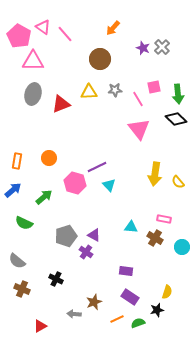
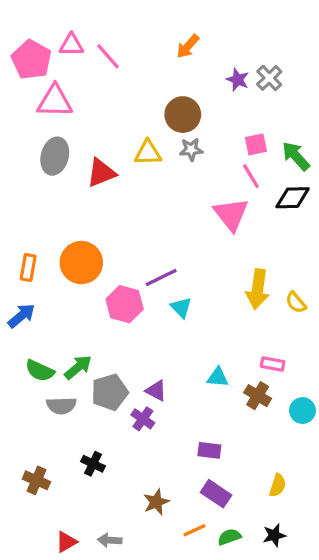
pink triangle: (43, 27) -> (71, 45), turned -35
brown circle: (100, 59) -> (183, 115), moved
green arrow: (178, 94) -> (296, 156), turned 144
pink line: (138, 99) -> (251, 176), moved
black diamond: (176, 119) -> (293, 198), turned -45
orange circle: (49, 158) -> (81, 263), size x1.6
green arrow: (44, 197) -> (78, 367), moved
gray semicircle: (17, 261) -> (61, 406), moved, turned -42
black star: (157, 310) -> (274, 535), moved
gray arrow: (74, 314) -> (110, 540), moved

